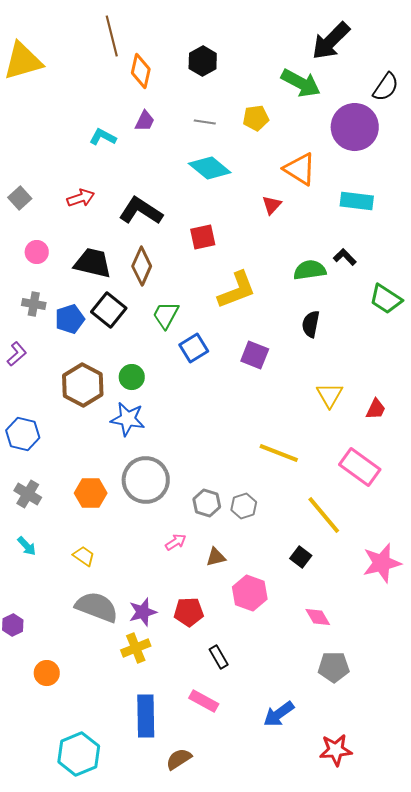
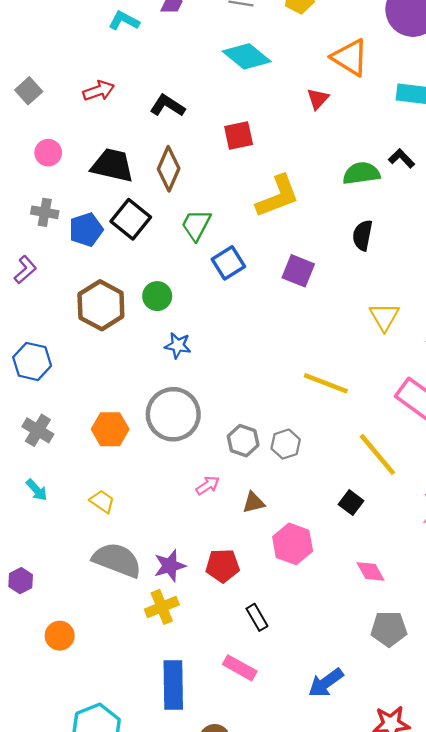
black L-shape: (141, 211) -> (167, 106), size x0.7
blue star: (128, 419) -> (178, 345), moved, size x0.7

